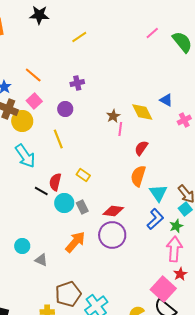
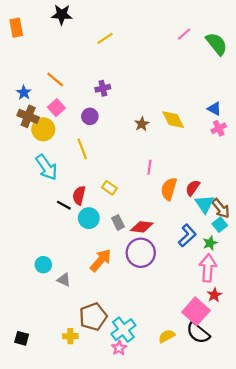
blue triangle: (166, 100) -> (214, 109), moved
pink line: (120, 129) -> (149, 167), moved
red semicircle: (141, 148) -> (193, 188), moved
cyan triangle: (158, 193) -> (205, 204), moved
gray rectangle: (82, 207) -> (118, 222), moved

